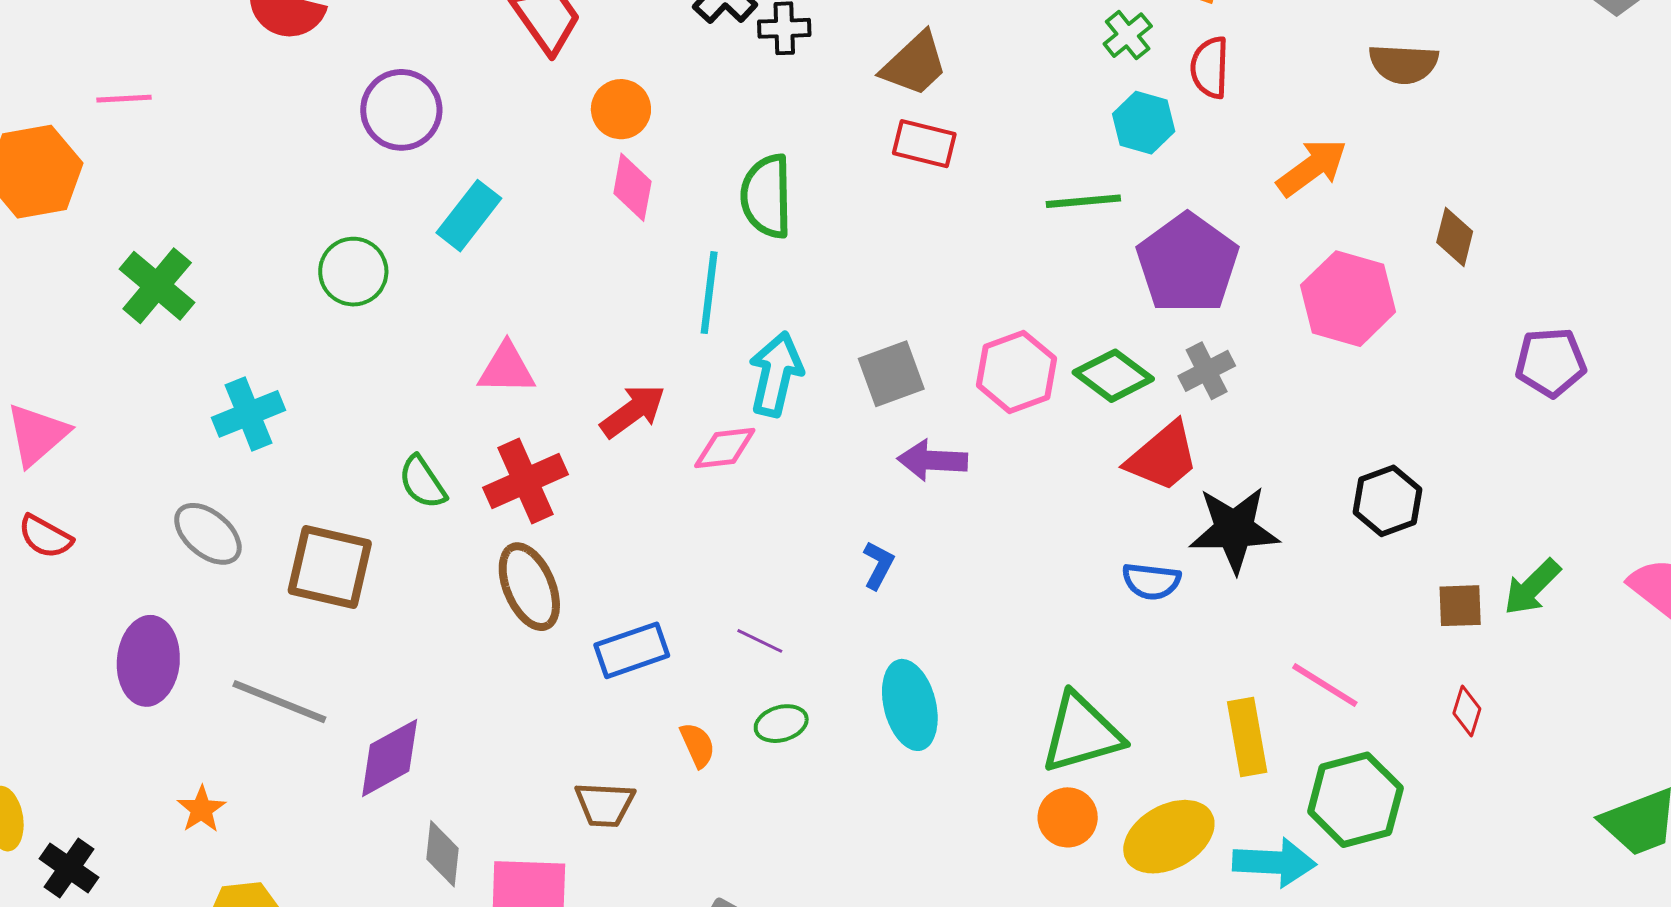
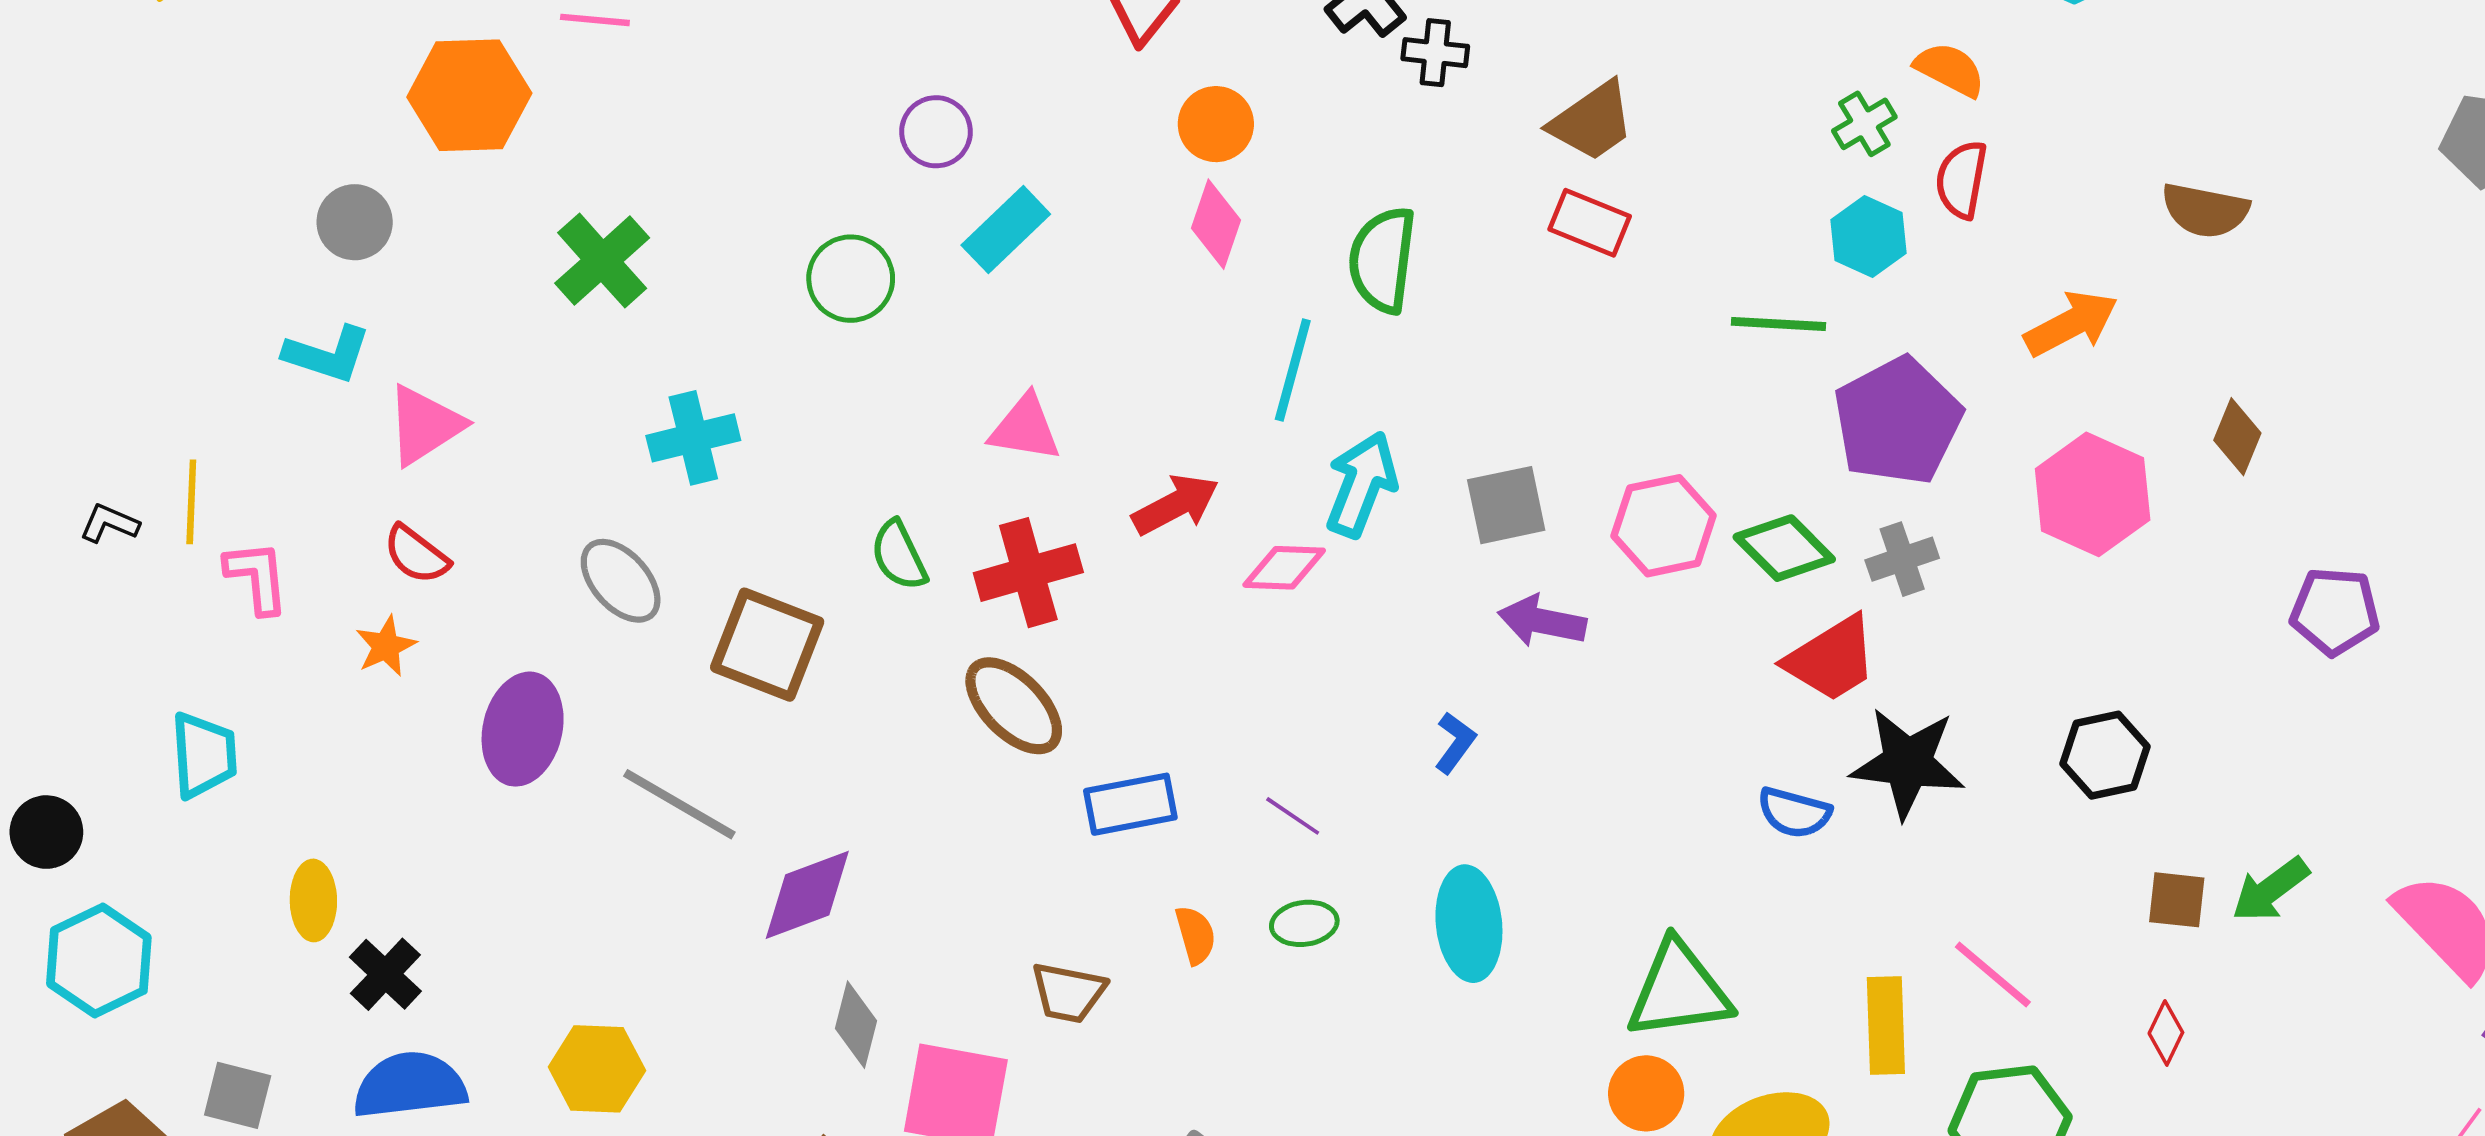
purple circle: (401, 110) -> (936, 132), moved, size x0.7
brown ellipse: (529, 587) -> (1014, 706), turned -30
orange star: (201, 809) -> (386, 646), moved

